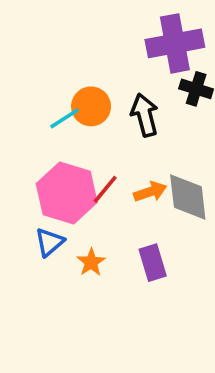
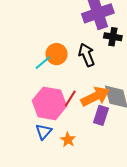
orange arrow: (150, 192) -> (95, 97), size x1.6
purple rectangle: (153, 263) -> (101, 115), moved, turned 42

